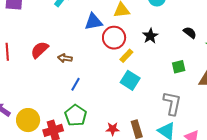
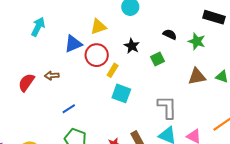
brown arrow: (65, 58) -> (52, 75), moved
green square: (179, 67) -> (158, 59), moved
blue line: (76, 84) -> (69, 109), turned 40

